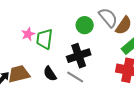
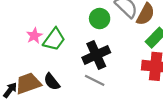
green trapezoid: (44, 39) -> (54, 39), turned -145
black semicircle: (50, 74) -> (52, 82), moved

